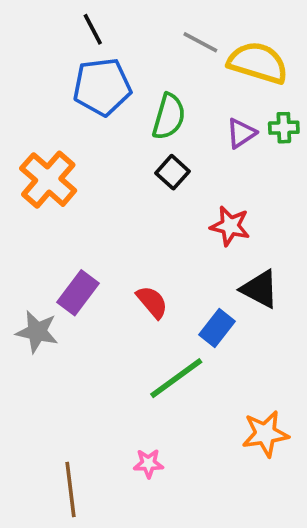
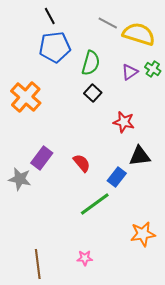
green cross: (284, 128) -> (153, 69), turned 35
black triangle: (260, 289) -> (140, 156), turned -35
pink star: (148, 463) -> (85, 258), moved

